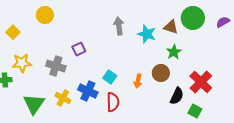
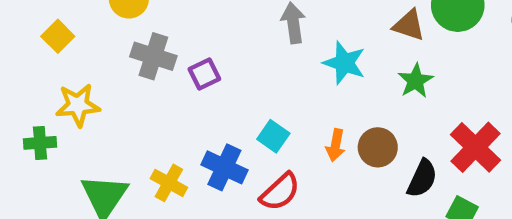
cyan star: (147, 34) -> (344, 63), moved
gray cross: (56, 66) -> (153, 56), moved
brown circle: (161, 73) -> (378, 147), moved
red semicircle: (113, 102) -> (280, 192), turned 48

